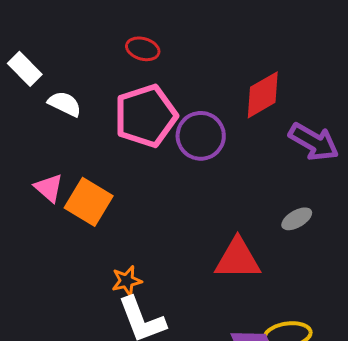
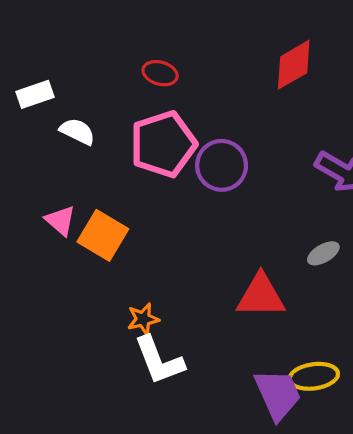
white rectangle: (25, 69) -> (35, 94), turned -64
red diamond: (263, 95) -> (294, 65), moved

